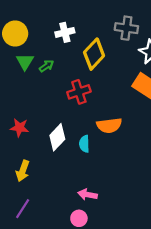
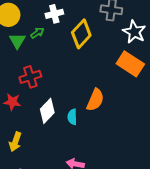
green arrow: (46, 66) -> (37, 33), moved
red cross: (79, 92) -> (30, 77), moved
orange semicircle: (109, 125) -> (95, 100), turned -60

